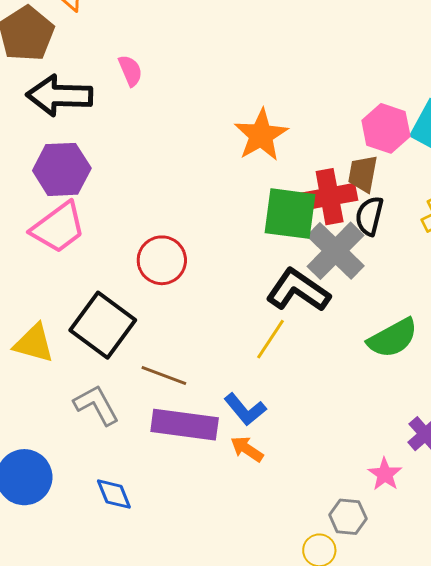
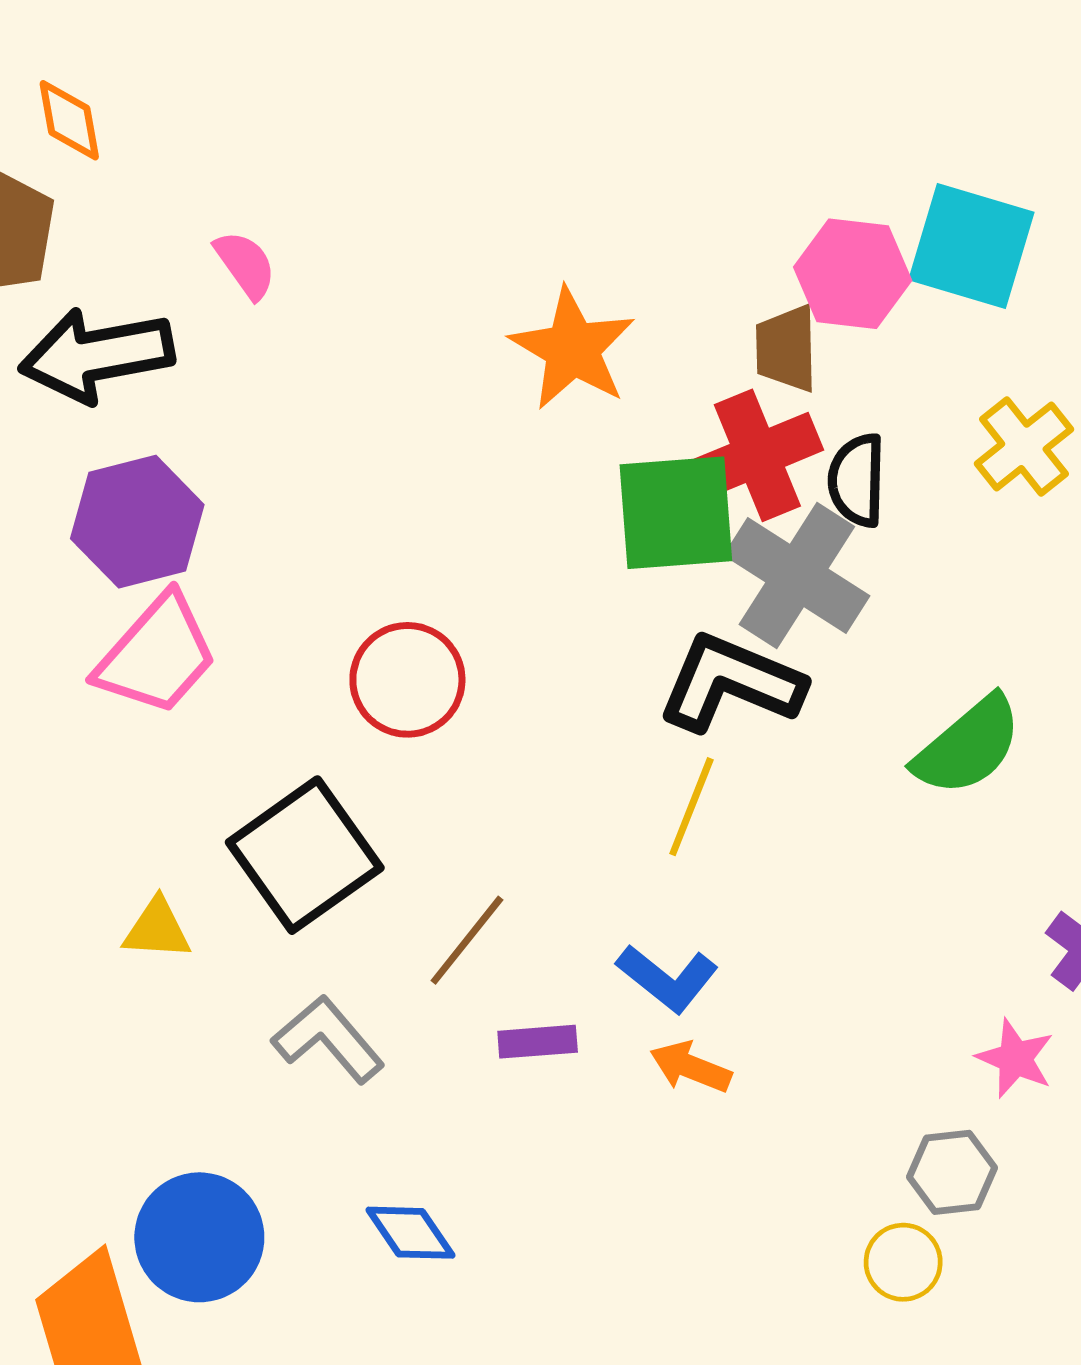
brown trapezoid: (363, 174) -> (786, 349), moved
black square: (103, 325) -> (305, 855), turned 30
yellow triangle: (34, 343) -> (157, 929), size x0.7
brown line: (164, 376) -> (467, 940), turned -60
purple rectangle: (185, 425) -> (538, 1042), size x0.5

